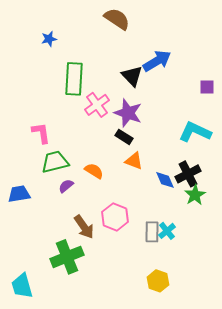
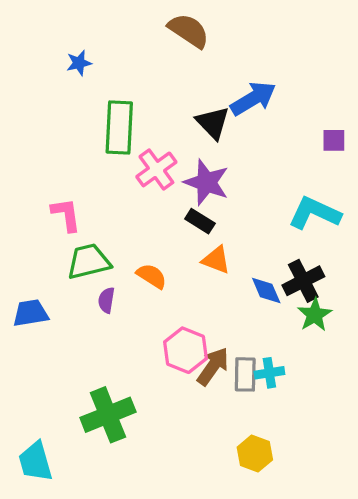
purple semicircle: (66, 186) -> (106, 300), turned -42
brown arrow: (84, 227) -> (213, 366), moved, turned -110
cyan cross: (167, 231) -> (269, 373), turned 30

